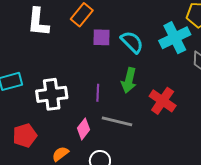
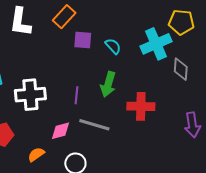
cyan semicircle: (132, 42) -> (113, 46), size x0.7
red cross: (163, 101) -> (141, 106), turned -36
pink diamond: (83, 129) -> (61, 131), turned 35

